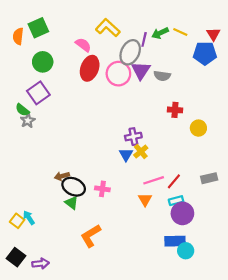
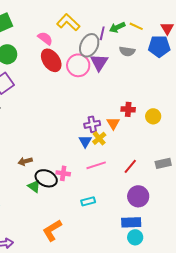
red ellipse: (90, 68) -> (51, 60), turned -55
gray semicircle: (162, 76) -> (127, 51), moved
red cross: (175, 110) -> (128, 109), moved
pink line: (154, 180) -> (96, 165), moved
black ellipse: (74, 187) -> (46, 178), moved
orange triangle: (145, 200) -> (113, 123), moved
cyan rectangle: (176, 201) -> (88, 201), moved
orange L-shape: (91, 236) -> (52, 230), moved
cyan circle: (186, 251) -> (135, 237), moved

